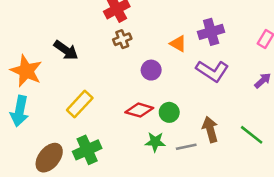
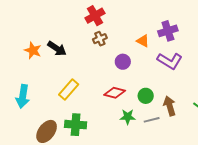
orange star: (26, 71) -> (33, 50), moved, size x0.7
green circle: (169, 112) -> (146, 96), moved
green cross: (87, 150) -> (76, 125), turned 30

